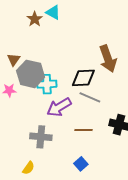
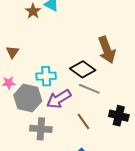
gray hexagon: (31, 74) -> (28, 98), moved
black diamond: (83, 78) -> (83, 69), turned 40
brown line: (83, 130) -> (83, 121), turned 54

